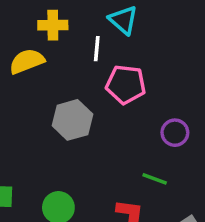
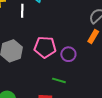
pink pentagon: (126, 84) -> (45, 47), moved

